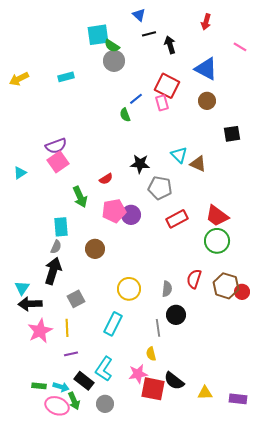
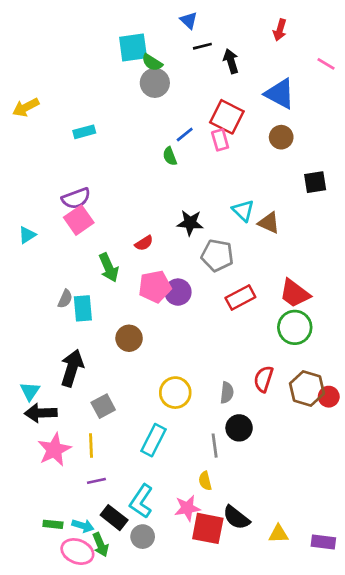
cyan rectangle: (66, 77) -> (84, 132), moved
gray semicircle: (56, 247) -> (65, 299), moved
gray circle: (105, 404) -> (143, 537), moved

